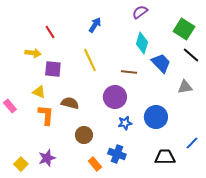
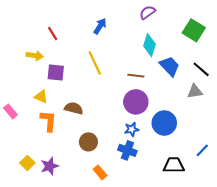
black line: (191, 55) -> (201, 69), moved
purple circle: (115, 97) -> (136, 102), moved
blue cross: (117, 154) -> (127, 150), moved
yellow square: (21, 164) -> (27, 163), moved

